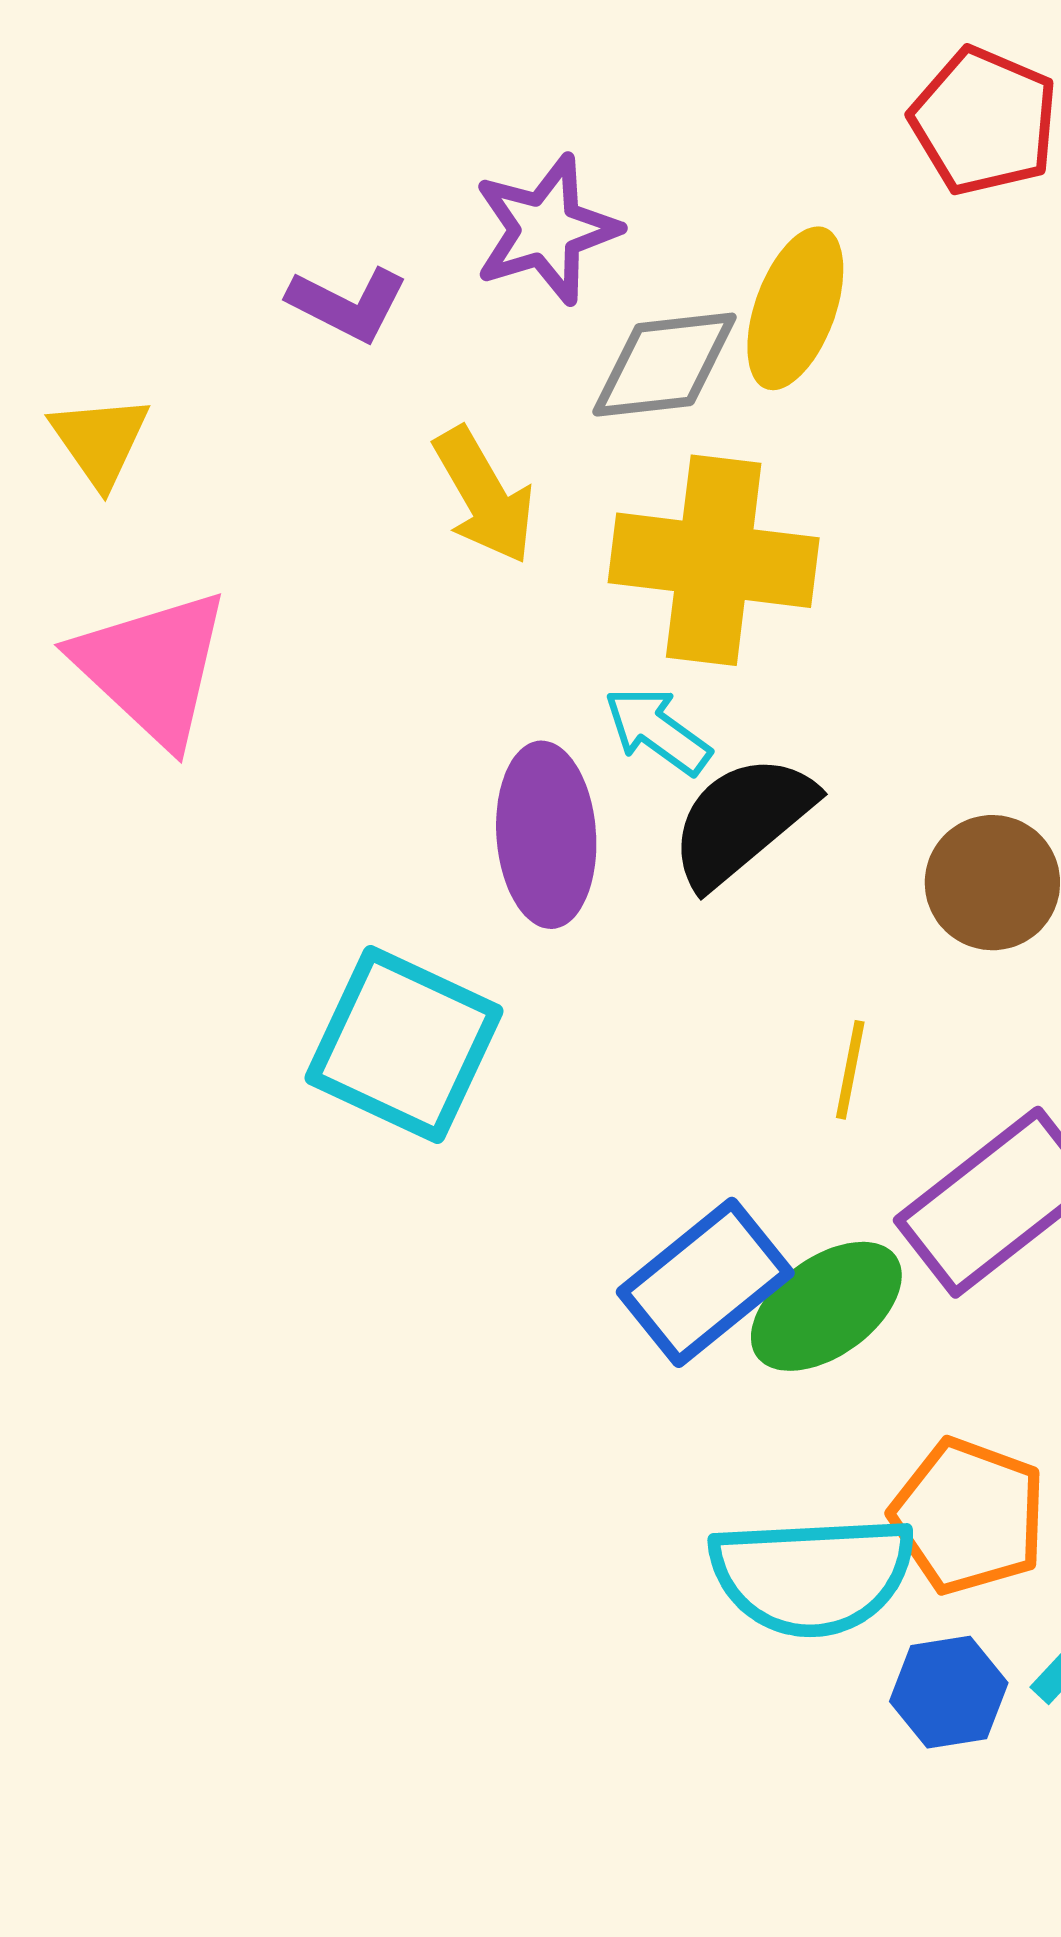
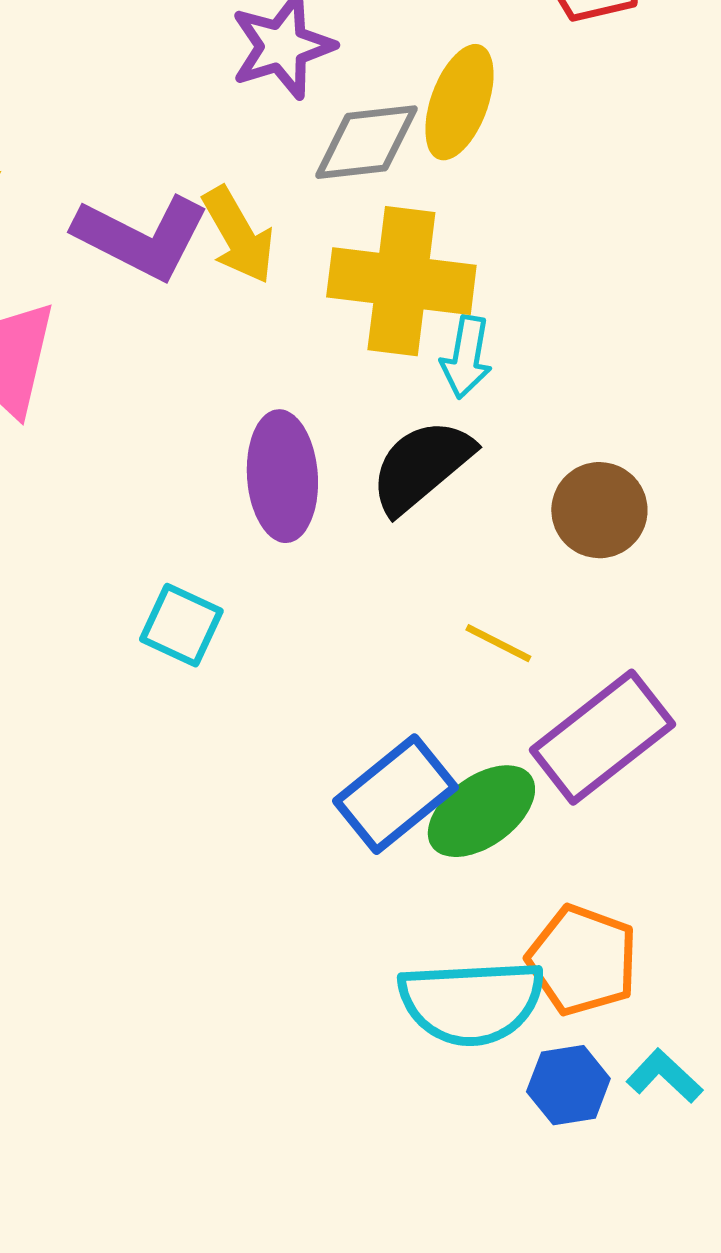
purple L-shape: (348, 304) -> (141, 237), moved, size x1.6
cyan arrow: (657, 731) -> (466, 357), moved, turned -116
cyan square: (404, 1045) -> (181, 625), size x0.6
yellow line: (850, 1070) -> (498, 643), turned -74

